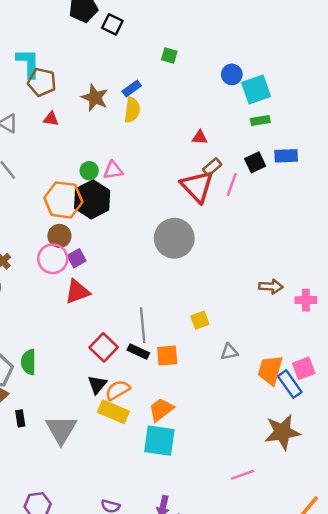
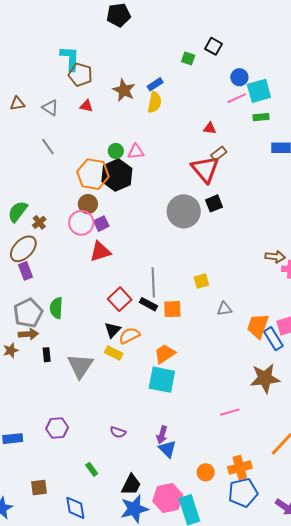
black square: (112, 24) -> (214, 46), moved
black square: (255, 162) -> (214, 203), moved
pink line: (232, 184) -> (237, 98), moved, turned 42
brown arrow: (271, 286) -> (275, 257), moved
yellow rectangle: (113, 412) -> (114, 353), moved, size x0.7

